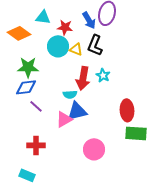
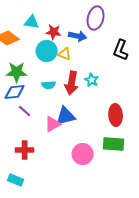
blue arrow: (89, 20) -> (78, 36), moved, turned -48
black L-shape: (95, 45) -> (121, 50), moved
cyan semicircle: (70, 94) -> (49, 85), moved
green rectangle: (136, 133) -> (114, 144), moved

